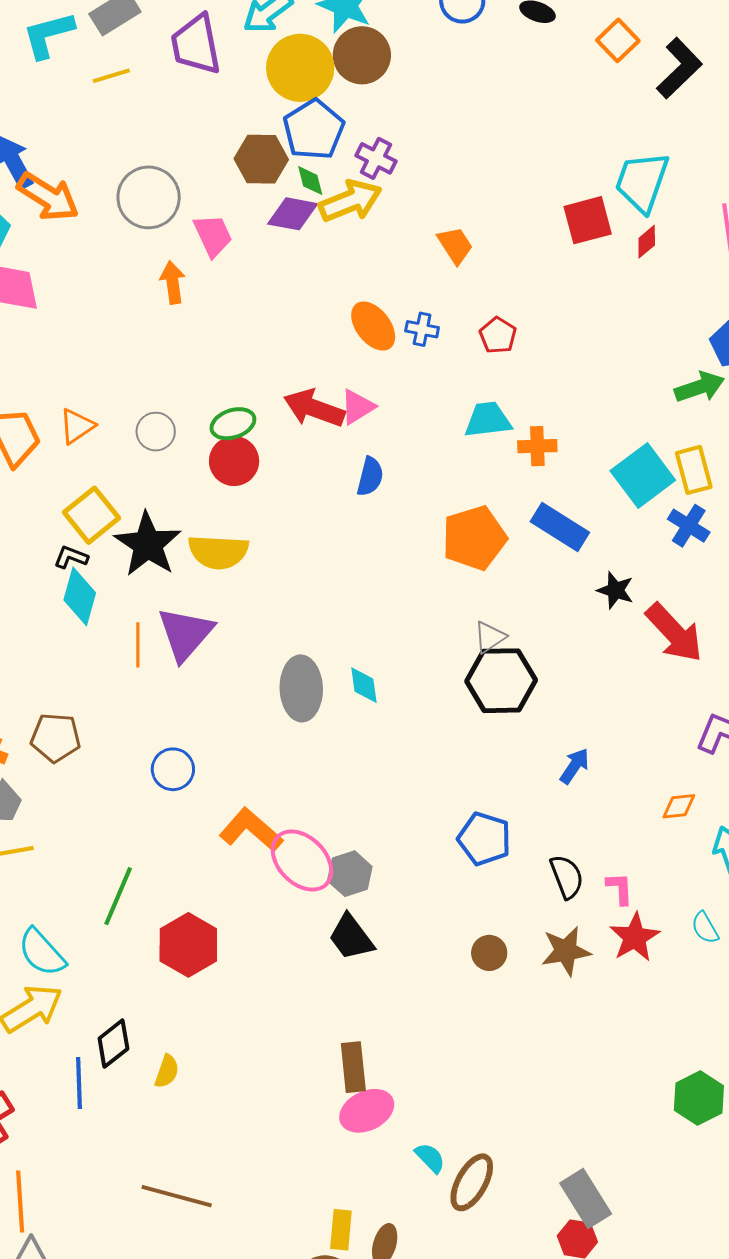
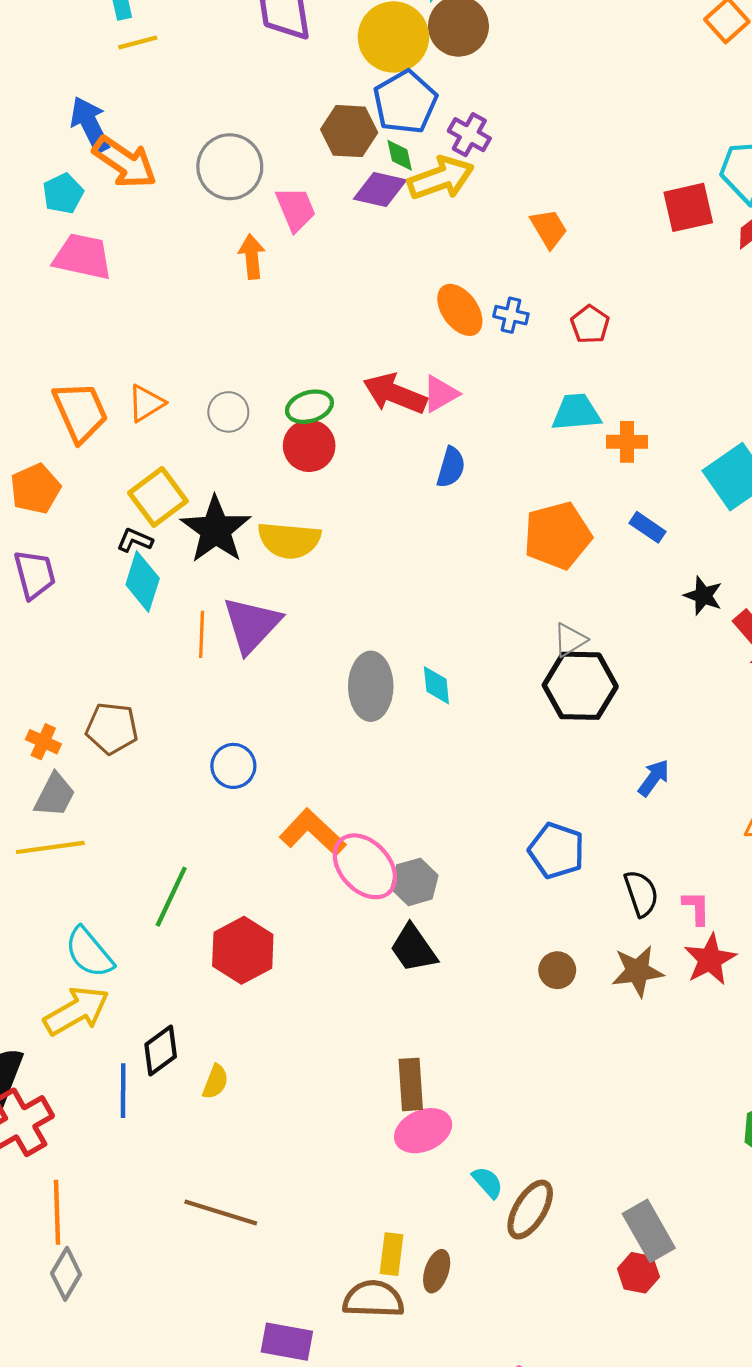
yellow line: (111, 76) -> (138, 42), moved
blue rectangle: (560, 527) -> (647, 527), size x0.6

